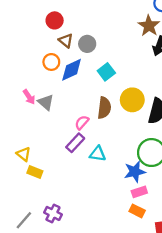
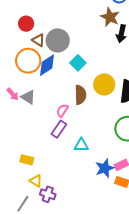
gray circle: (87, 44) -> (58, 40), size x1.5
orange circle: (51, 62) -> (28, 61), size x1.6
yellow triangle: (24, 154) -> (36, 181), moved
cyan triangle: (98, 154) -> (81, 145), moved
blue star: (135, 172) -> (105, 168), moved

